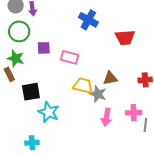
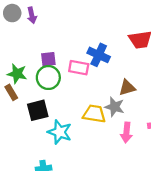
blue cross: (88, 20) -> (99, 55), moved
green circle: (19, 31) -> (48, 78), moved
yellow trapezoid: (83, 86) -> (94, 114), moved

